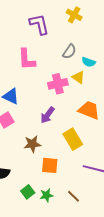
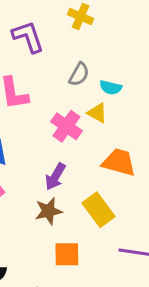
pink cross: (58, 84) -> (66, 126), turned -36
brown star: (32, 144) -> (48, 211), moved

